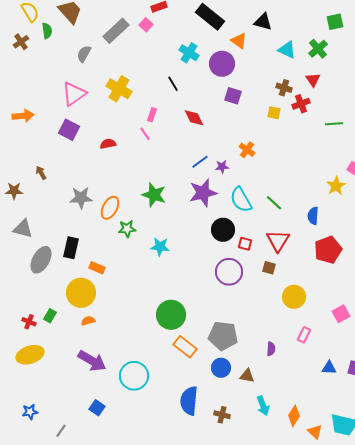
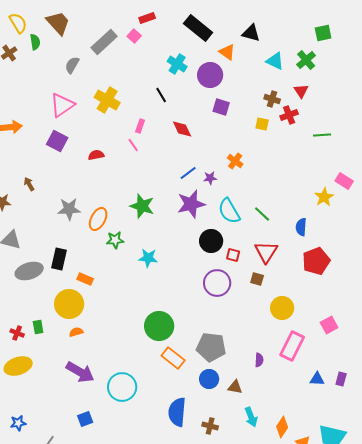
gray ellipse: (41, 260) -> (29, 271), turned 44
green rectangle: (50, 316) -> (38, 327), turned -40
pink rectangle: (304, 335) -> (292, 346), size x1.8
blue square: (97, 408) -> (85, 419), turned 35

